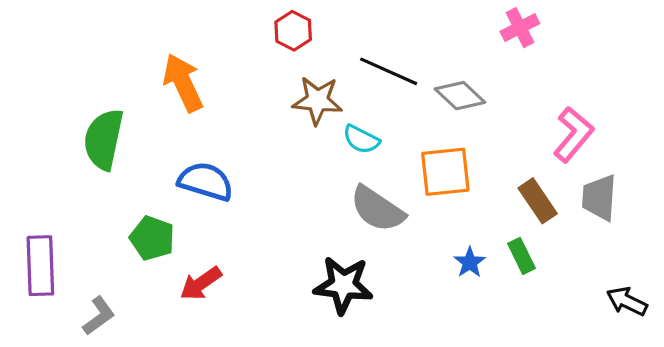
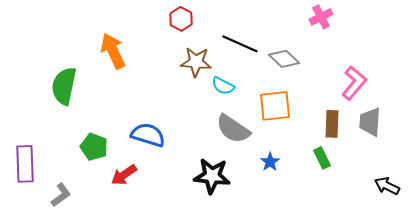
blue semicircle: (206, 181) -> (148, 135), moved
brown rectangle: (538, 201) -> (332, 124), turned 36
blue star: (470, 262) -> (270, 162), moved

